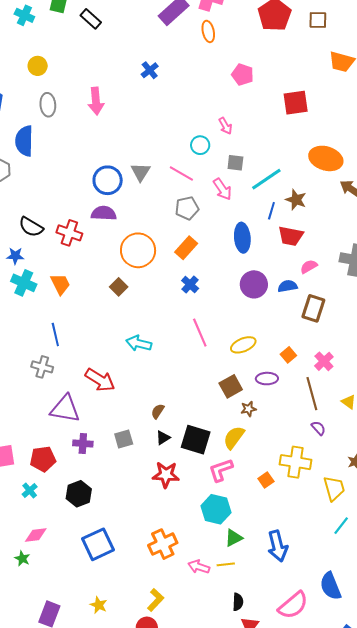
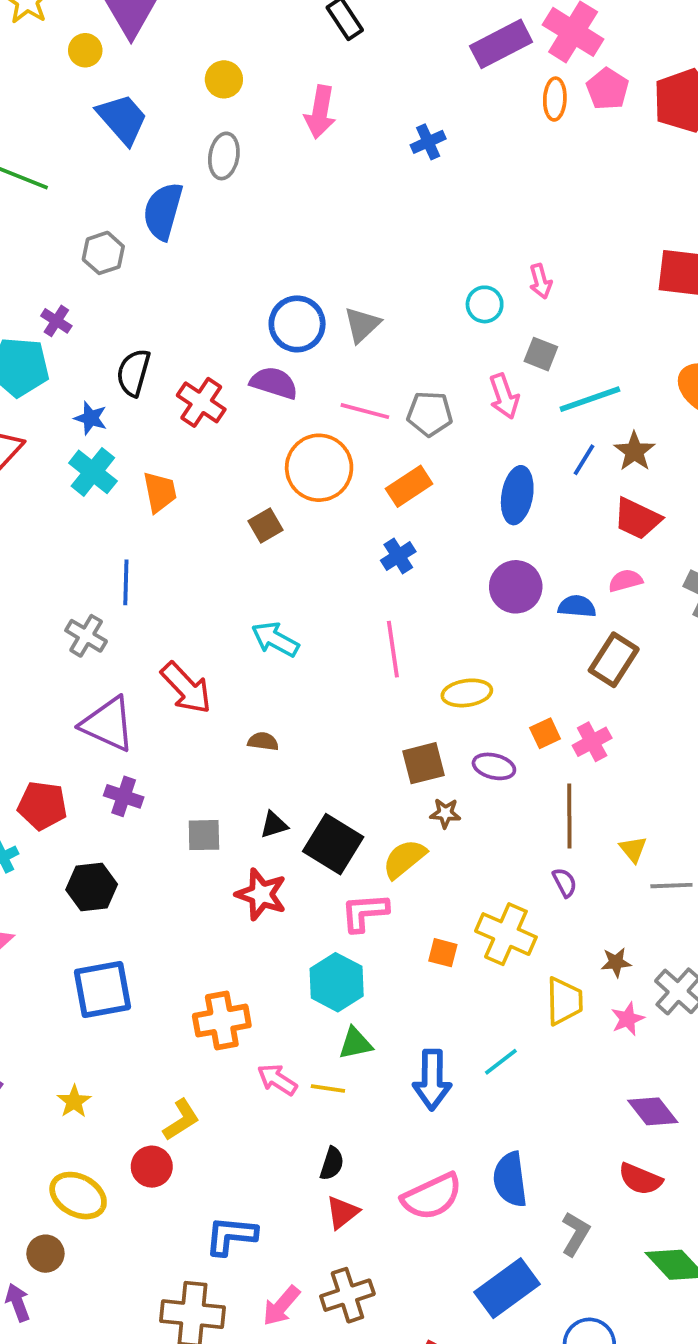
pink pentagon: (243, 75) -> (608, 89), moved
pink arrow: (96, 101) -> (320, 112), moved
pink line: (181, 173) -> (365, 411), moved, turned -30
black semicircle: (31, 227) -> (133, 373), turned 60
red trapezoid: (291, 236) -> (637, 519), moved
pink cross: (324, 361) -> (592, 742), moved
brown semicircle: (158, 411) -> (263, 741), moved, turned 49
gray square: (124, 439) -> (204, 835), moved
orange square: (266, 480) -> (443, 953), turned 35
cyan line: (341, 526) -> (501, 1062), moved

